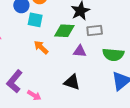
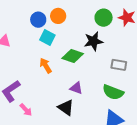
gray rectangle: (95, 30) -> (119, 65), moved
purple triangle: (80, 51) -> (76, 88), moved

